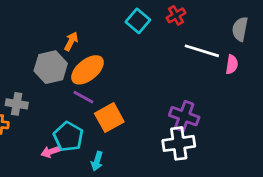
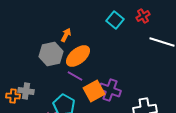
gray cross: (17, 104) -> (26, 91), moved
purple cross: (184, 116) -> (110, 90), moved

